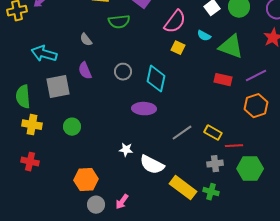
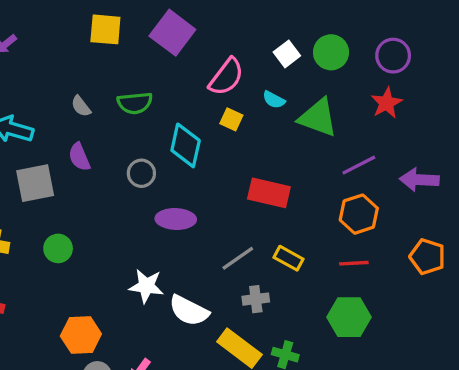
green semicircle: (119, 22) -> (135, 103), moved
gray circle: (123, 72) -> (141, 173), moved
cyan diamond: (156, 79) -> (186, 145), moved
red rectangle: (223, 80) -> (269, 193), moved, size x1.4
red line: (234, 146) -> (354, 263), moved
white star: (126, 150) -> (146, 286), size x1.5
gray cross: (215, 164) -> (256, 299), moved

